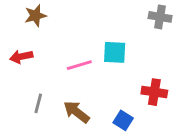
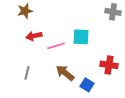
red arrow: (21, 57) -> (34, 36), moved
brown arrow: (76, 112) -> (65, 73), moved

